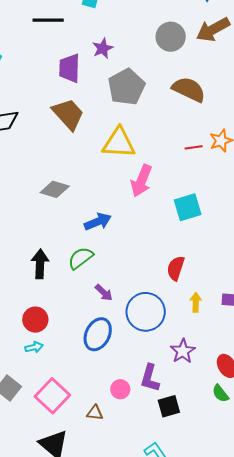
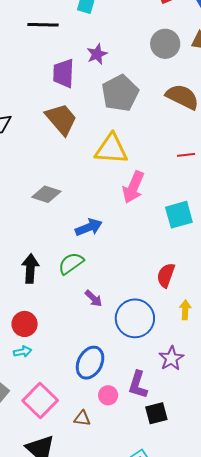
blue ellipse: (98, 334) -> (90, 363), moved

